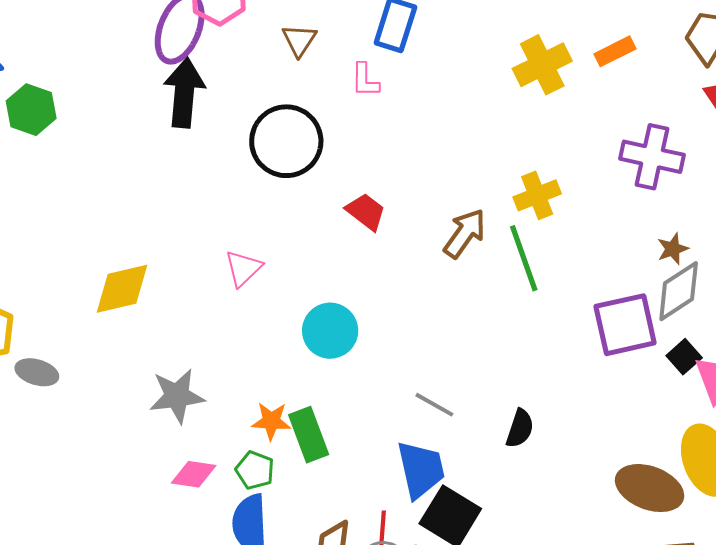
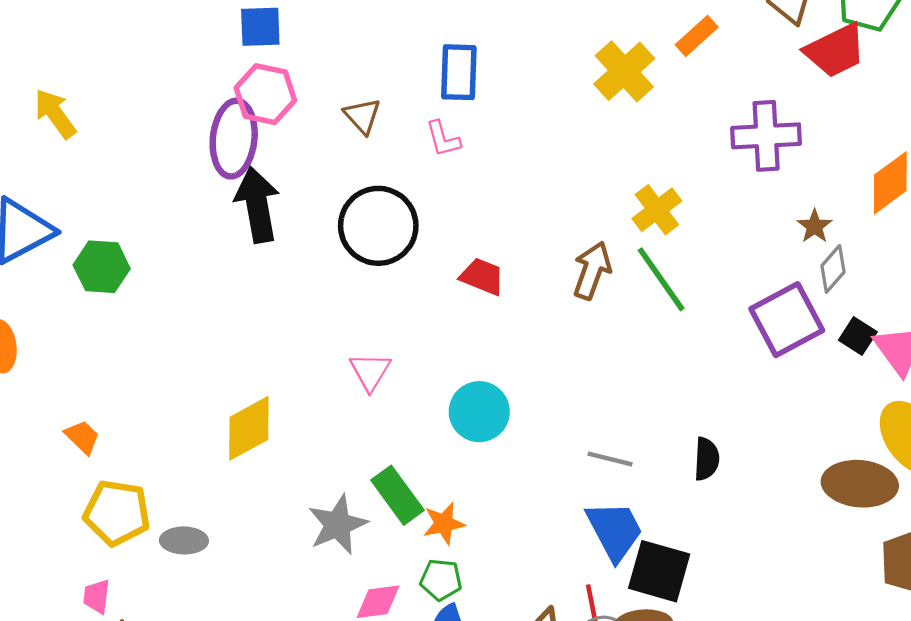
gray diamond: (679, 291) -> (833, 269), size x0.7
green rectangle: (309, 435) -> (398, 495), moved

